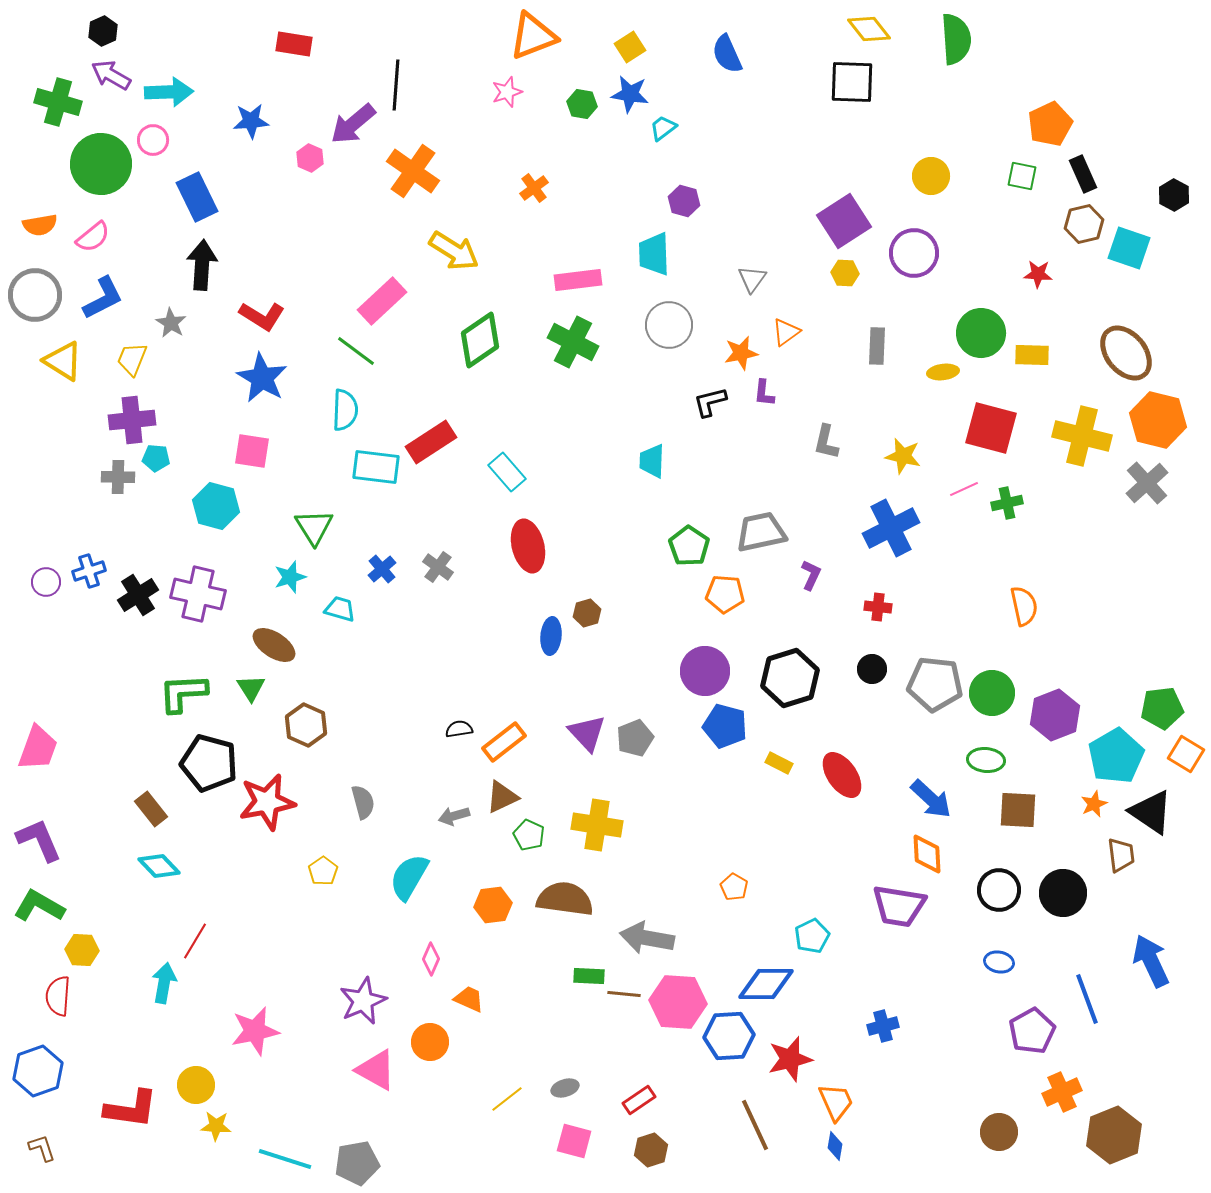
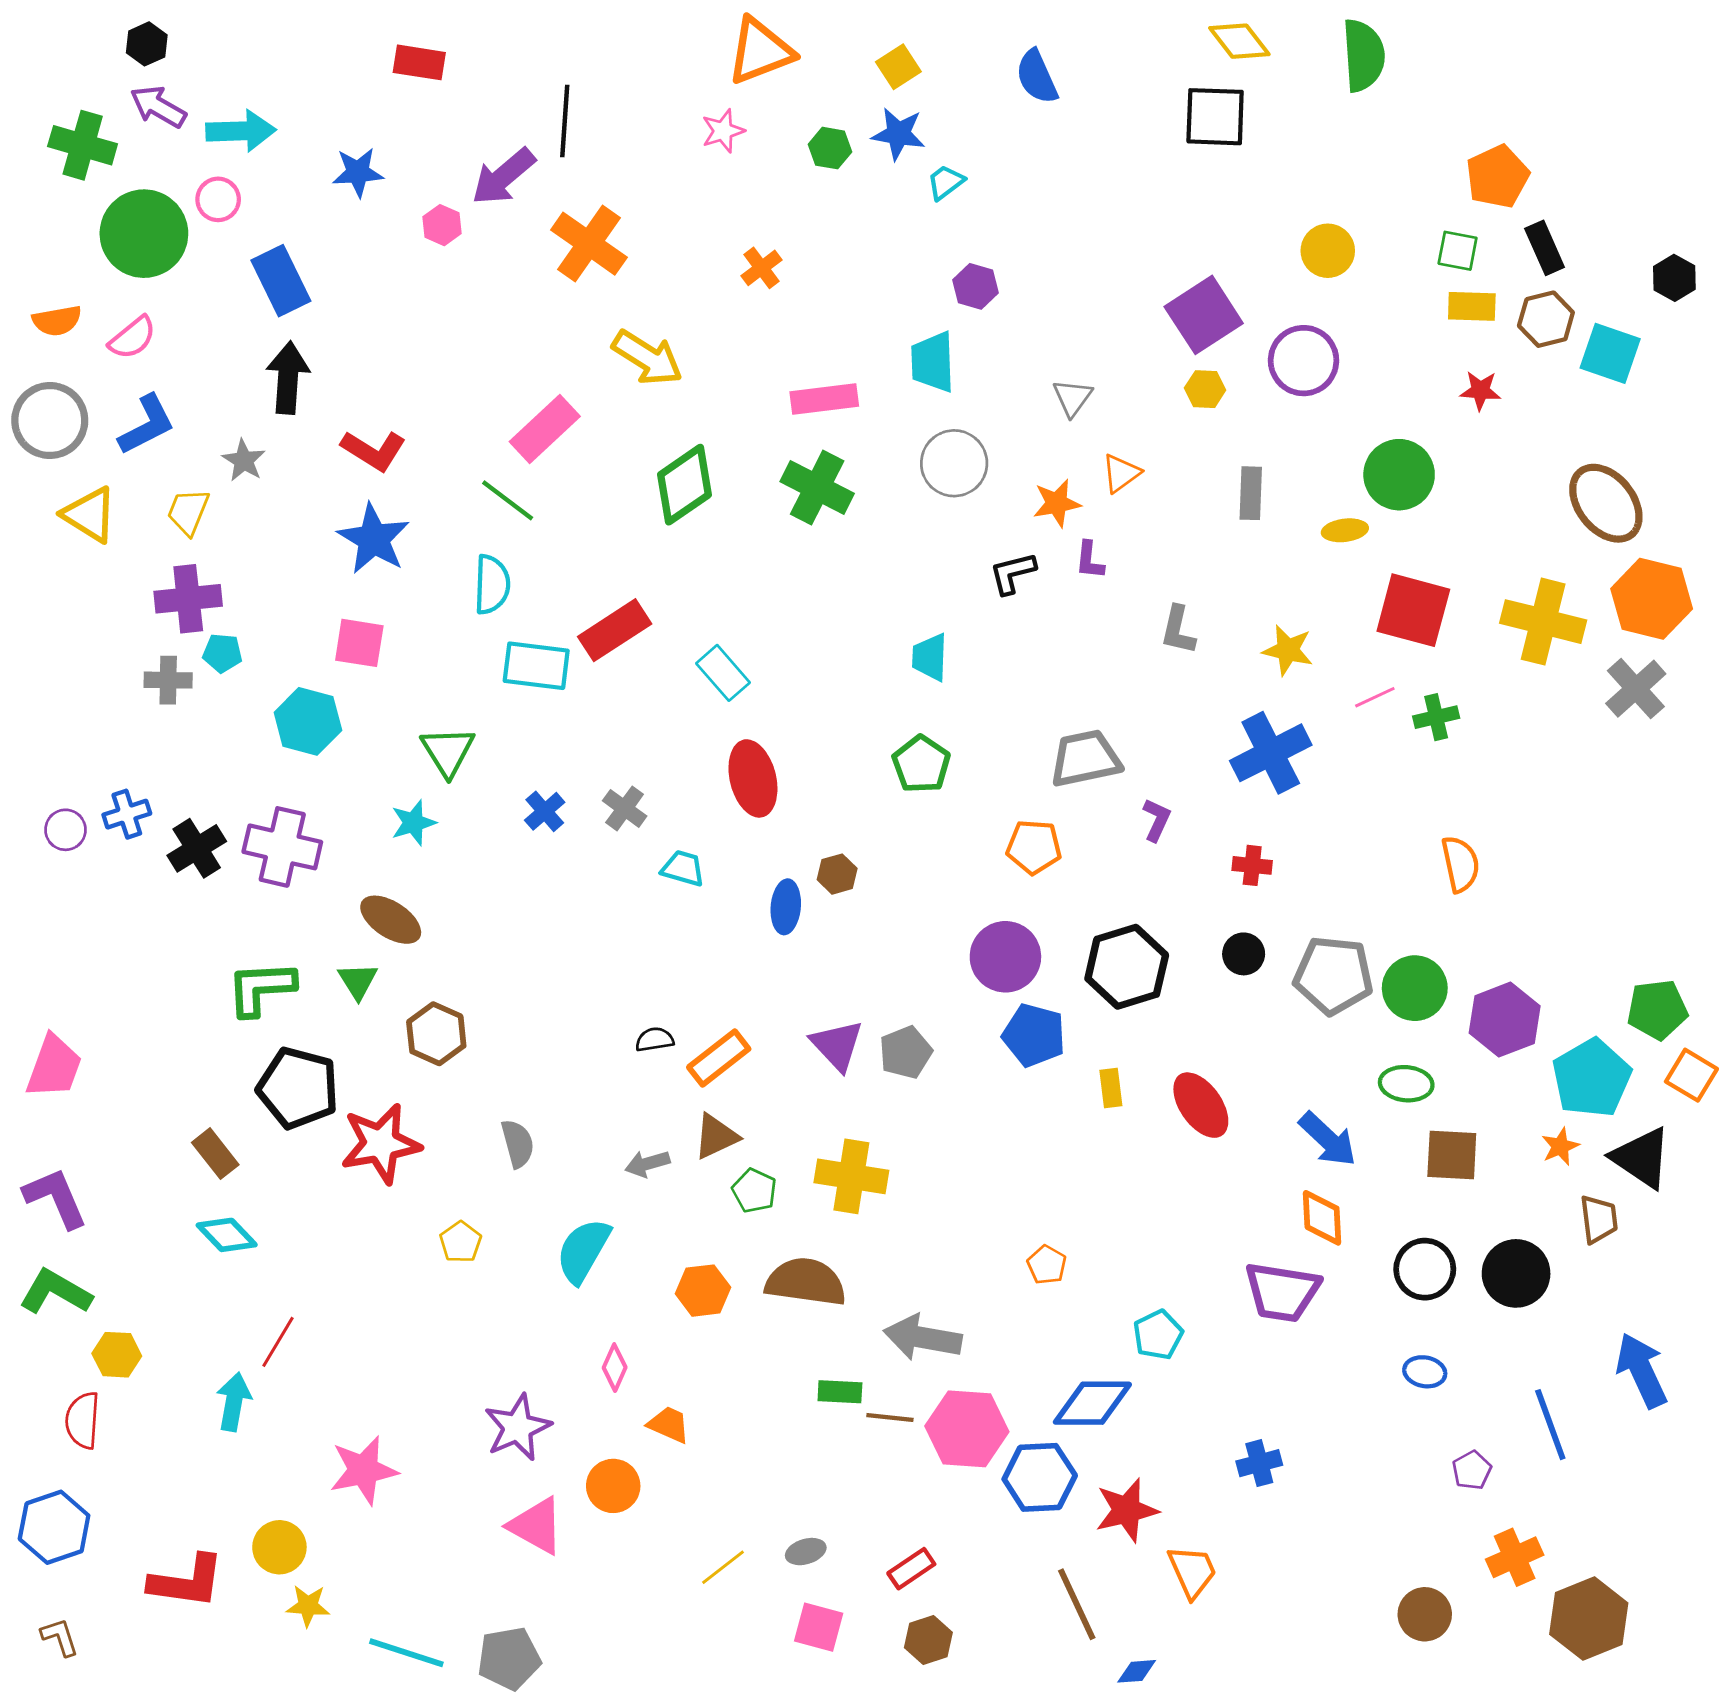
yellow rectangle: (1032, 355) -> (1472, 306), moved
green pentagon: (689, 546) -> (921, 764), moved
cyan trapezoid: (340, 609) -> (683, 868), moved
yellow rectangle: (779, 763) -> (1111, 1088), turned 56
purple pentagon: (1032, 1031) -> (1472, 1470), size x0.6
blue diamond: (835, 1146) -> (1137, 1671), moved, turned 76

